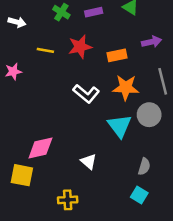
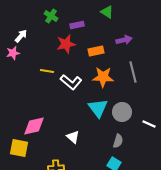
purple rectangle: (94, 12) -> (77, 25), moved
white arrow: (17, 22) -> (21, 36), moved, turned -64
yellow line: (45, 50) -> (47, 71), moved
pink star: (13, 71) -> (13, 53), moved
gray circle: (149, 115) -> (122, 112), moved

